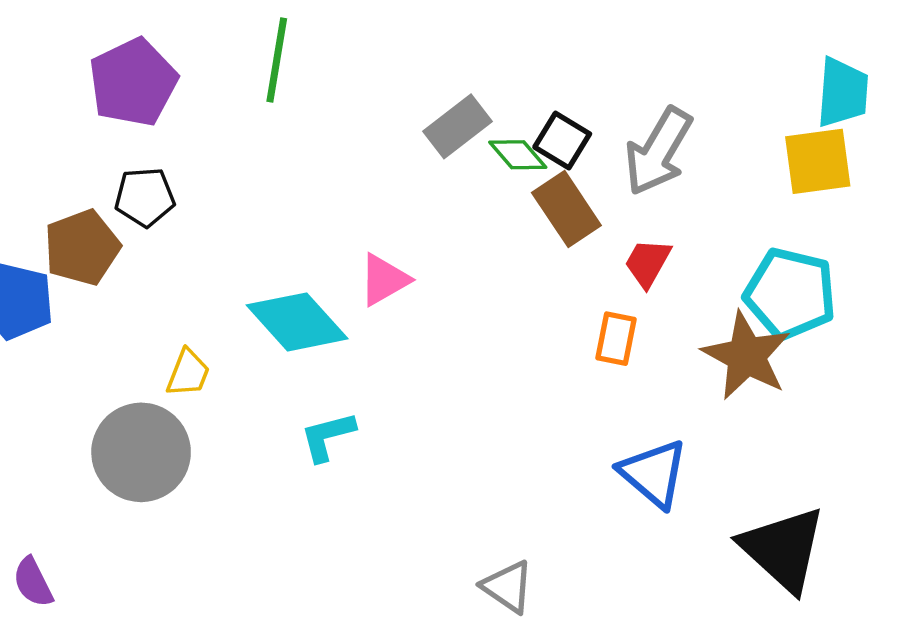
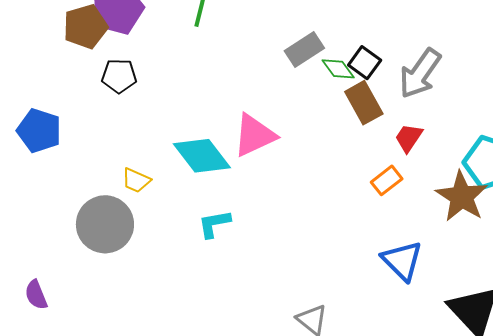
brown pentagon: (82, 247) -> (85, 27), moved
pink triangle: (384, 280) -> (254, 135), size x1.4
orange rectangle: (616, 339) -> (387, 180), turned 36
yellow trapezoid: (188, 373) -> (136, 180), turned 88

